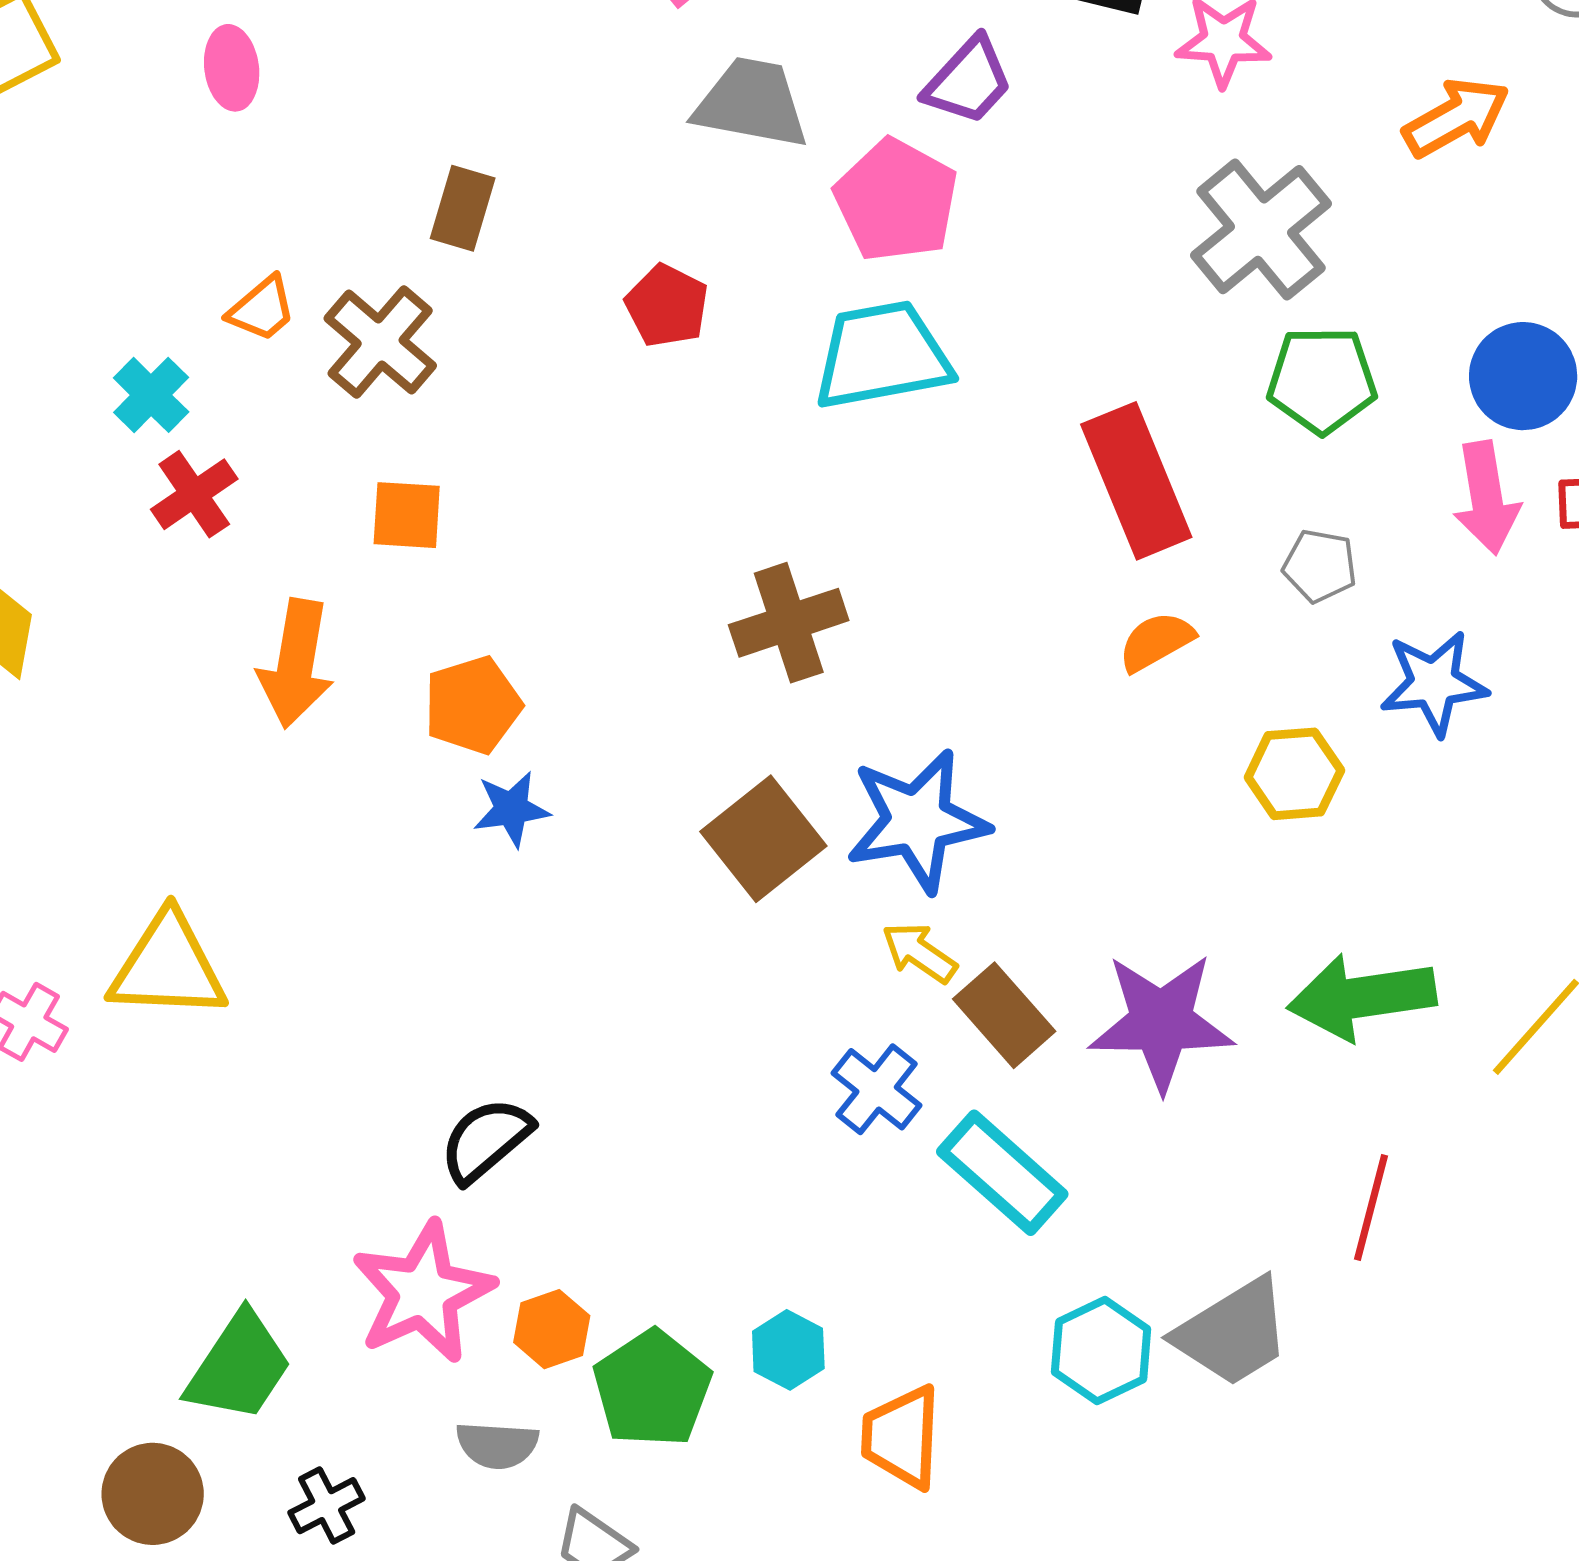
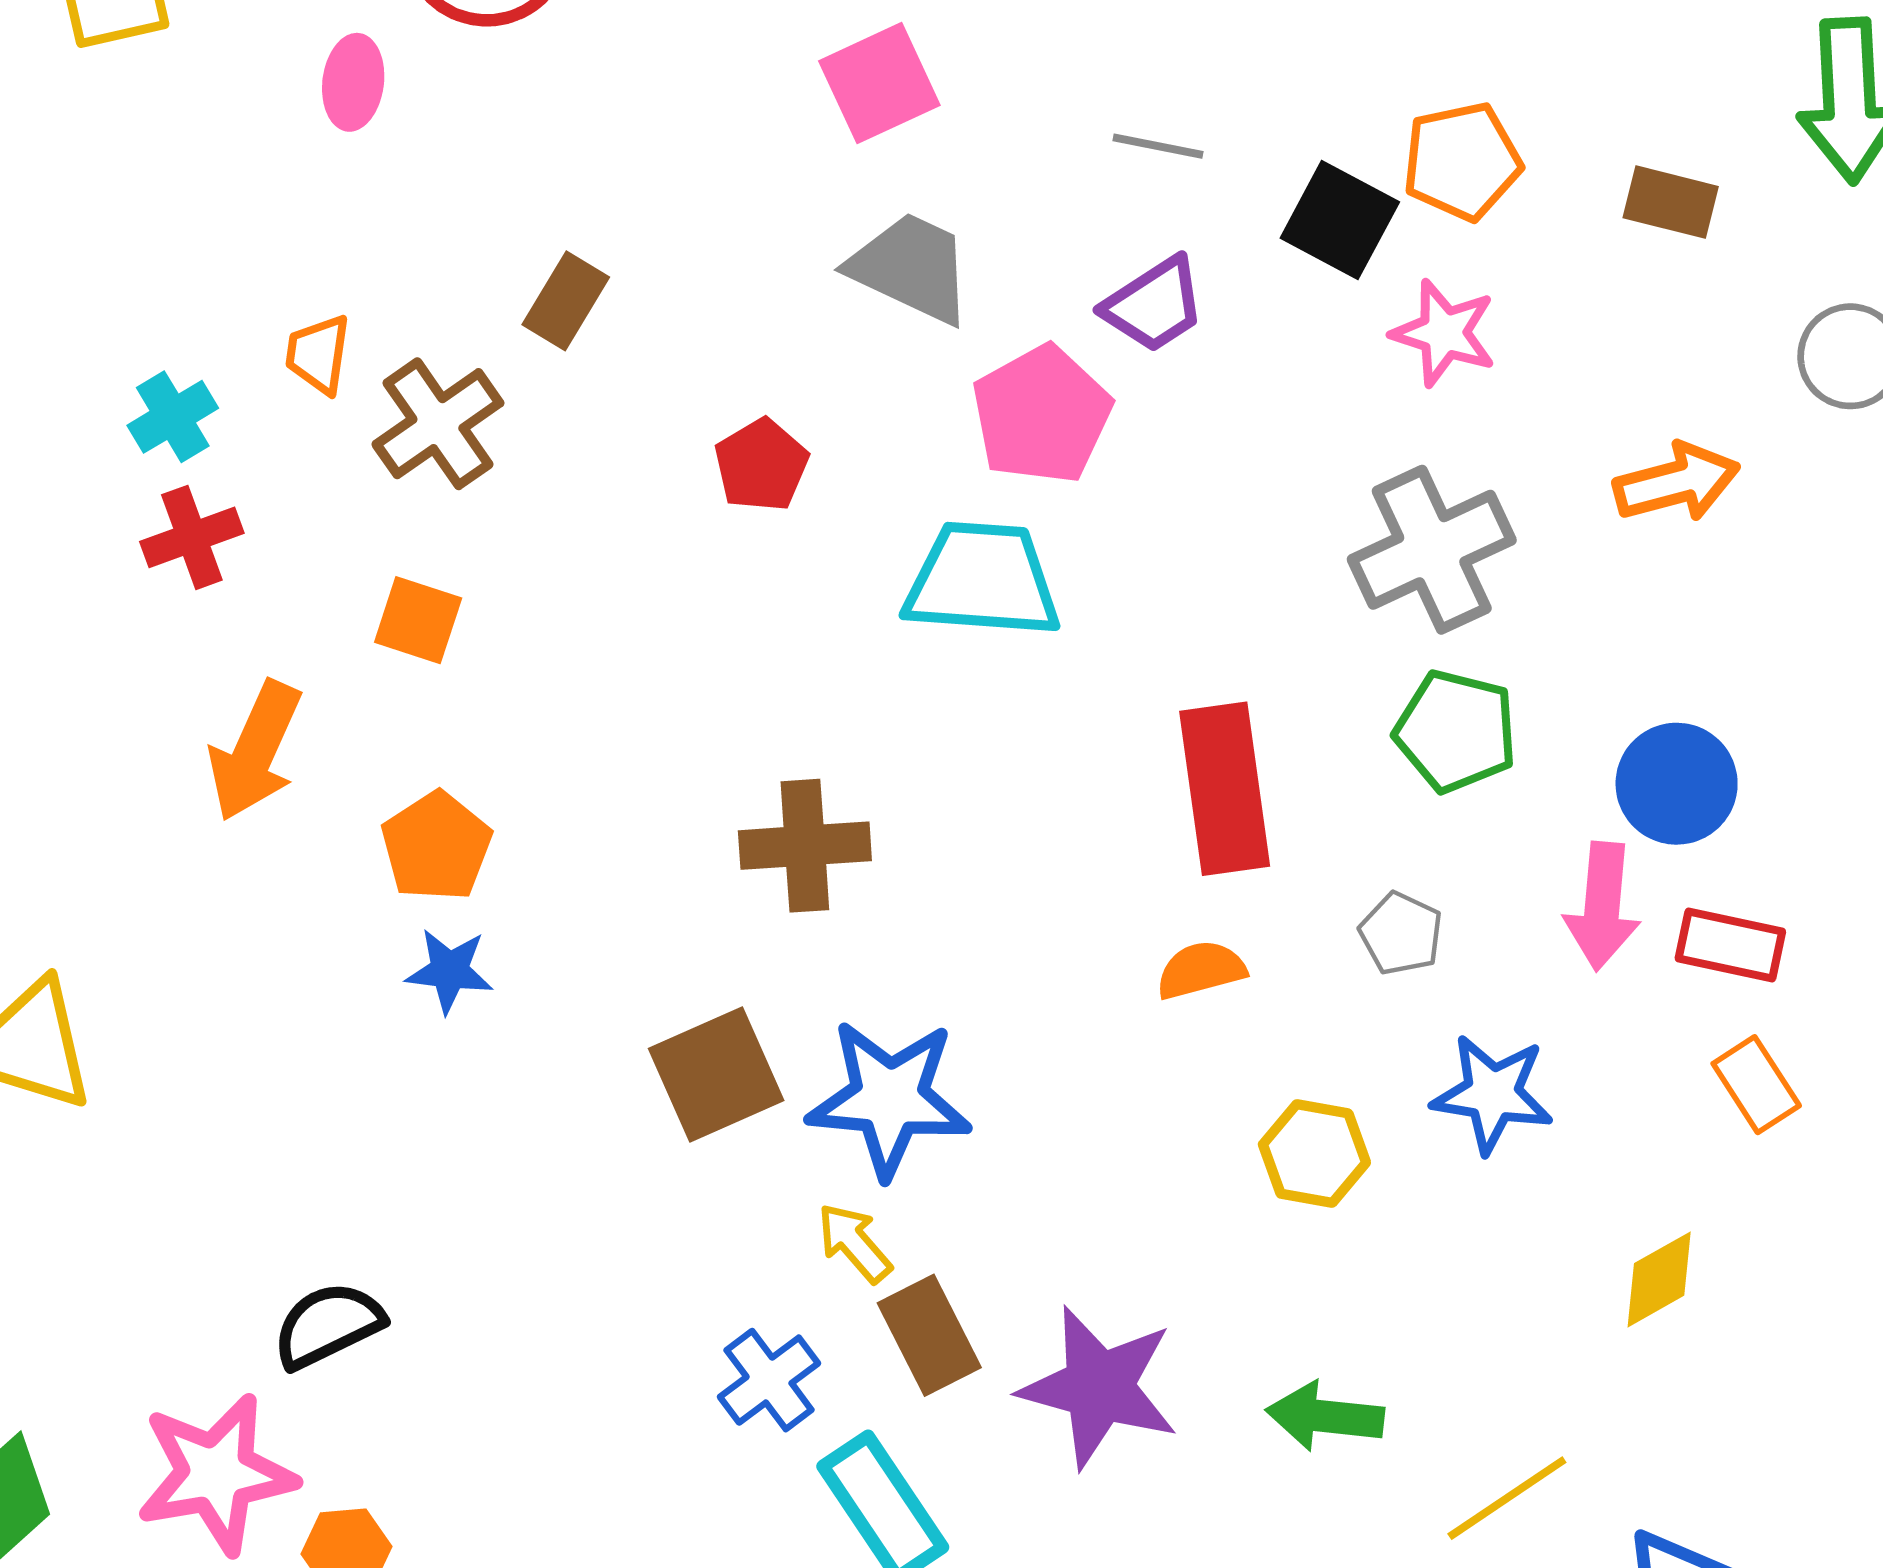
orange trapezoid: (262, 309) -> (318, 354), turned 124
orange pentagon: (473, 705) -> (436, 846), turned -30
green arrow: (1362, 997) -> (1325, 1416), size x0.7

